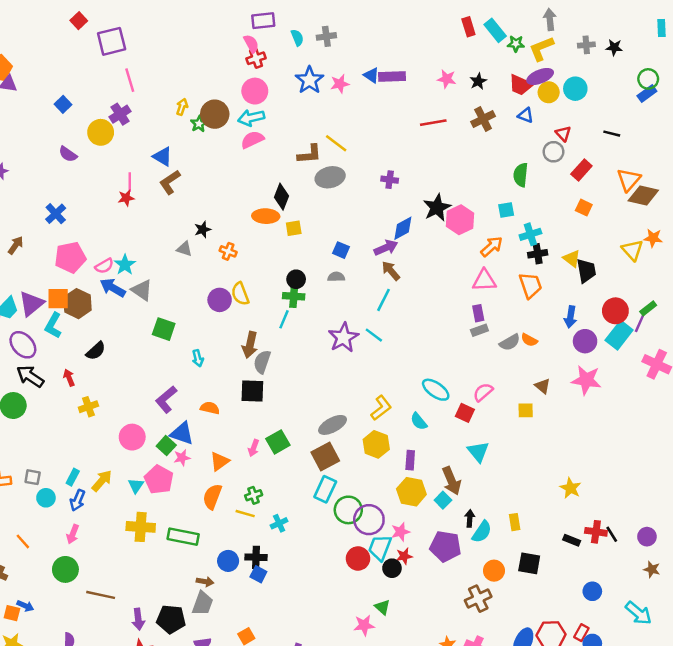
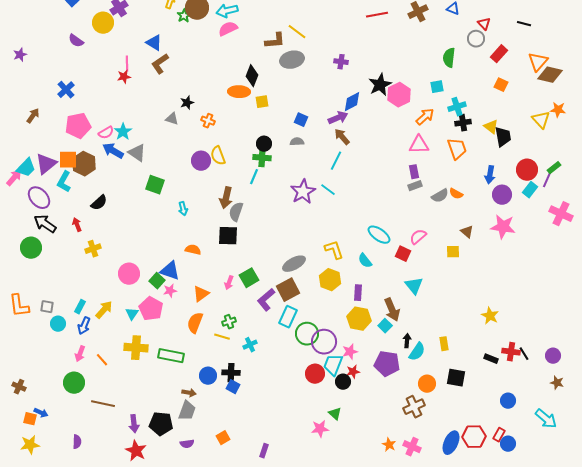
cyan rectangle: (619, 335) -> (530, 190), size x0.7
purple L-shape: (166, 399) -> (266, 300), moved
yellow L-shape: (381, 408) -> (334, 250), turned -70
orange line: (23, 541) -> (102, 360), moved

